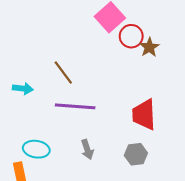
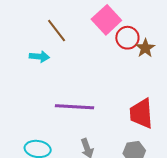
brown line: (63, 73) -> (57, 31), moved
cyan arrow: (23, 89) -> (39, 57), moved

